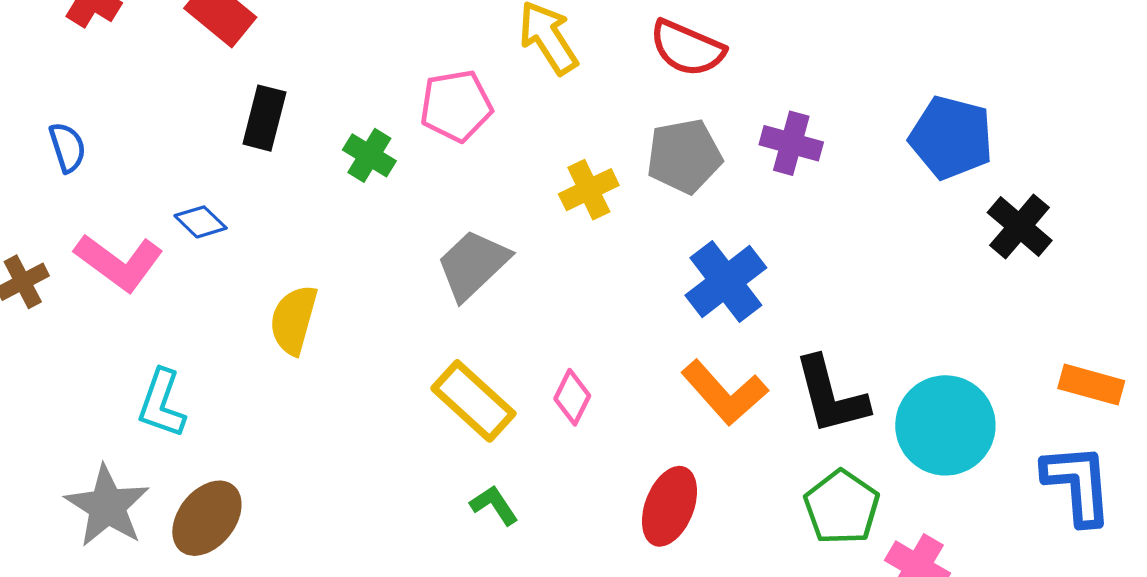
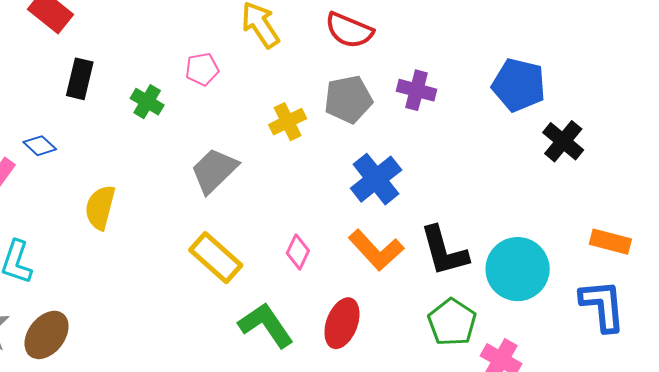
pink pentagon: (456, 106) -> (202, 69), size x0.7
pink diamond: (572, 397) -> (298, 252), moved
green L-shape: (494, 505) -> (266, 325), moved, size x1.8

